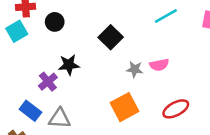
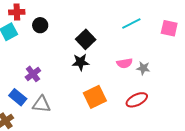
black star: (69, 65) -> (81, 62), moved
gray star: (135, 69) -> (143, 68), moved

